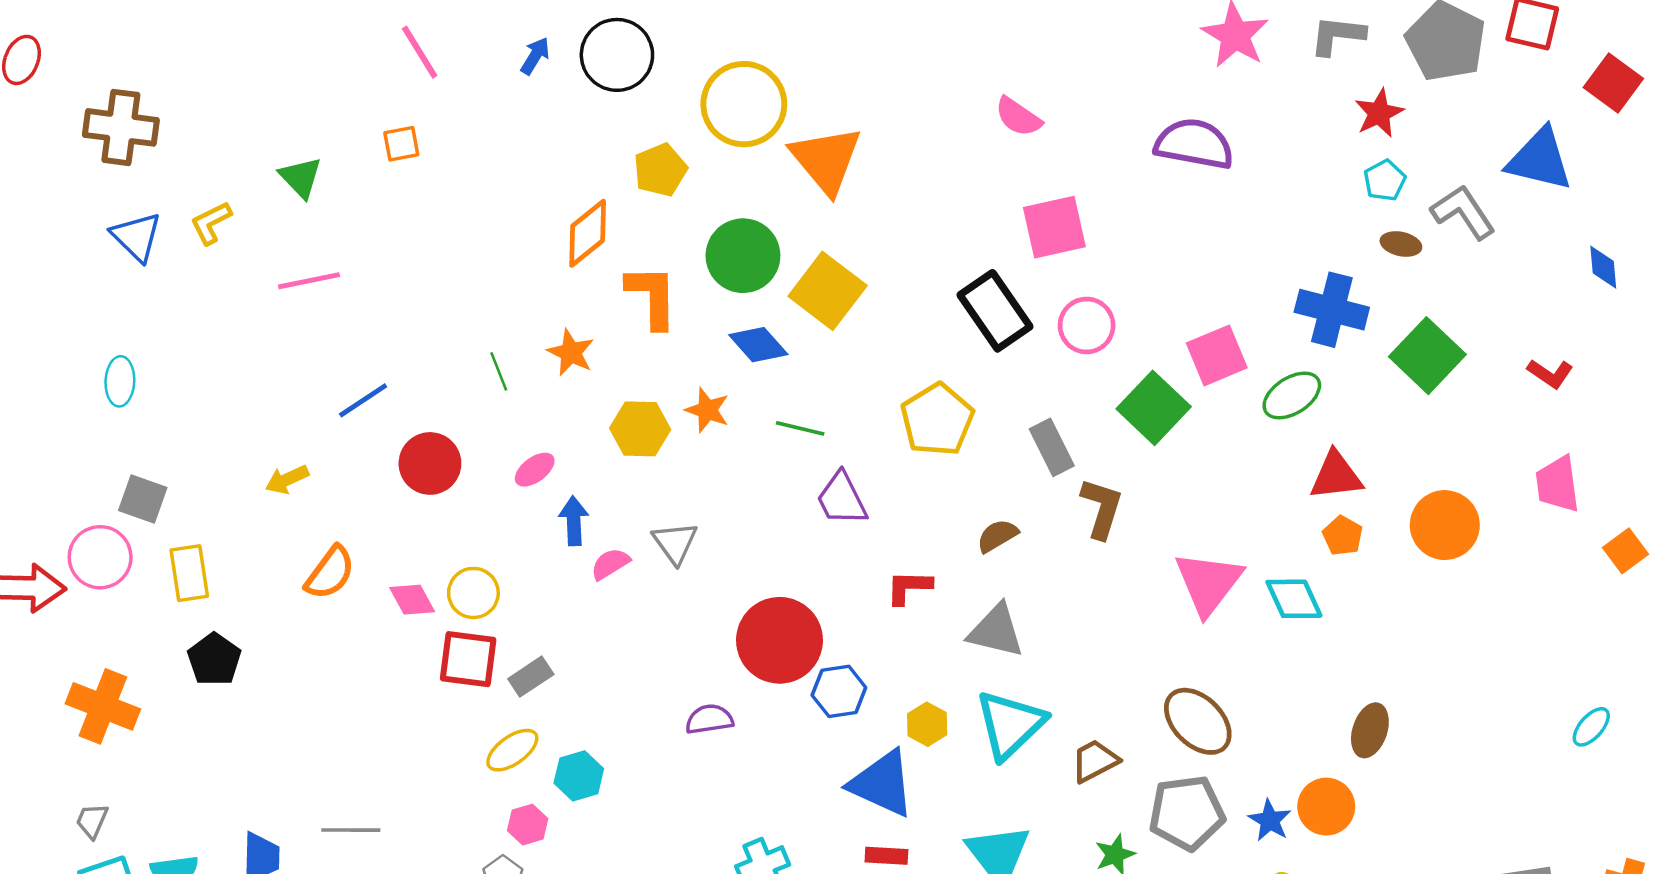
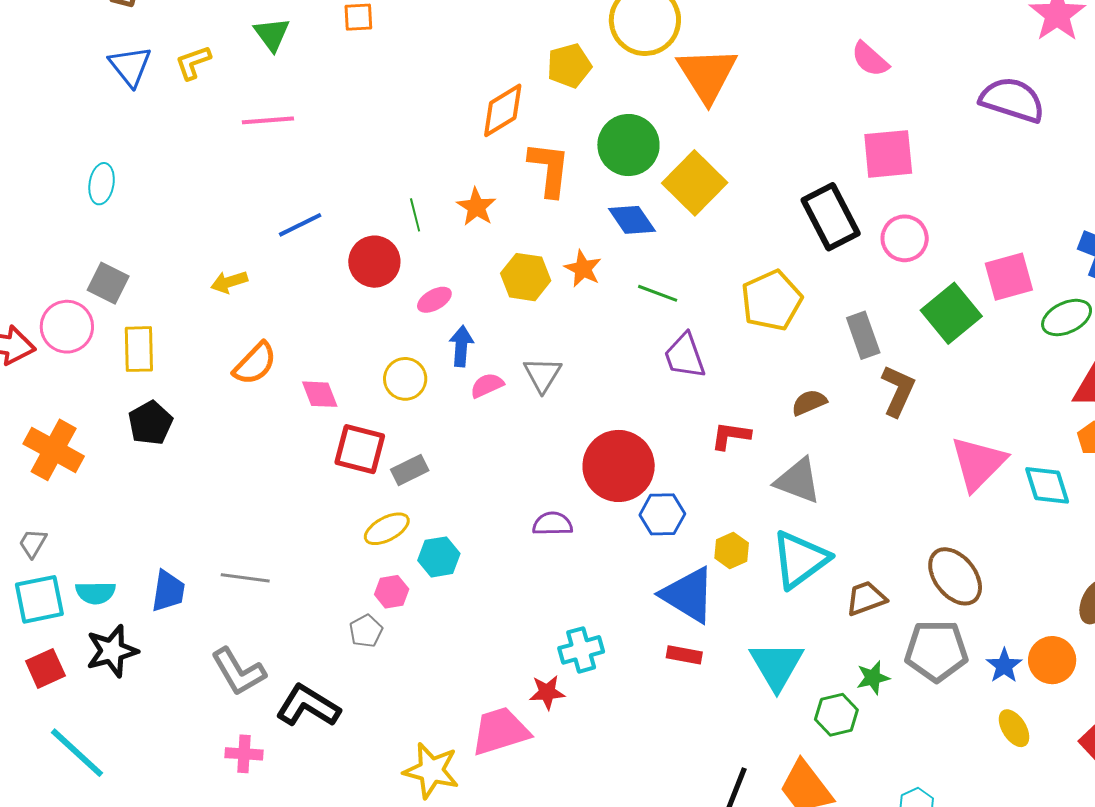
red circle: (430, 463) -> (374, 262), moved
yellow circle: (473, 593) -> (405, 379), moved

